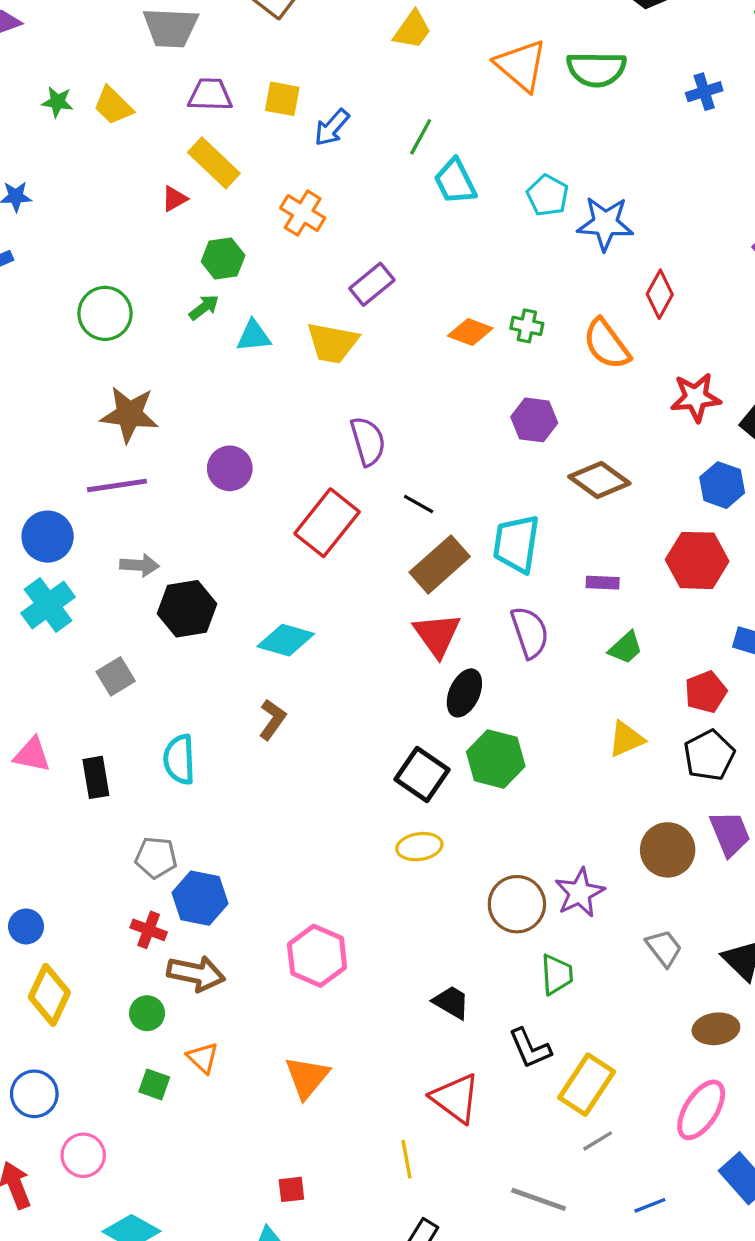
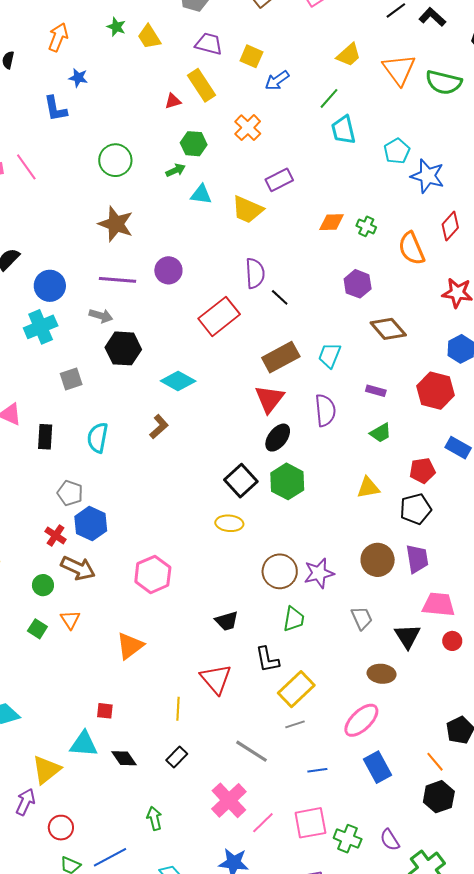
yellow trapezoid: (412, 30) -> (349, 55), moved
orange diamond: (470, 332) -> (332, 222), turned -36
purple line: (117, 485) -> (117, 280), moved
black line: (419, 504) -> (280, 297), moved
cyan trapezoid: (516, 544) -> (330, 355), size x0.7
black trapezoid: (451, 1002) -> (227, 621), turned 120

